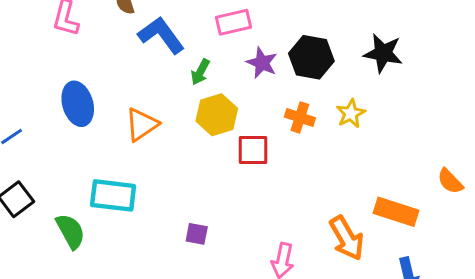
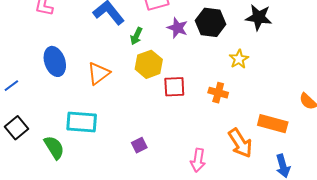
orange cross: (300, 117) -> (218, 93), moved
purple square: (197, 234) -> (139, 145), turned -35

